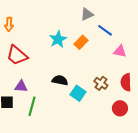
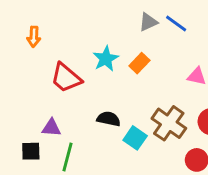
blue line: (105, 30) -> (176, 23), moved
red trapezoid: (17, 55) -> (66, 78), moved
brown cross: (101, 83) -> (169, 123), size x1.6

